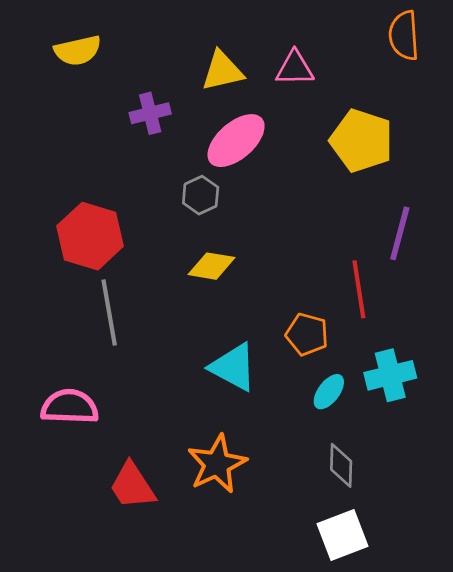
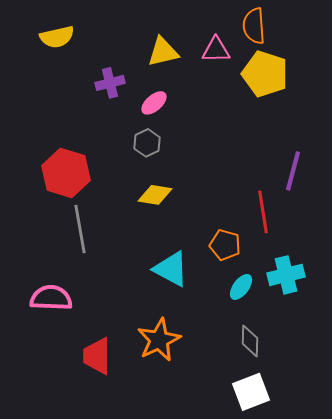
orange semicircle: (404, 35) -> (254, 26), moved
pink ellipse: (236, 141) -> (154, 103), moved, size x0.6
yellow pentagon: (362, 141) -> (265, 74), moved
red trapezoid: (132, 486) -> (97, 356), turned 33

